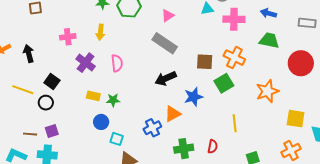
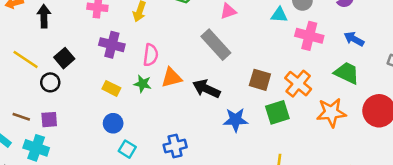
purple cross: (86, 63) -> (112, 45), turned -36
black arrow: (166, 78) -> (206, 89), turned 35
orange star: (267, 91) -> (331, 113), moved
green star: (113, 100) -> (143, 84), moved
orange triangle: (173, 114) -> (172, 78), moved

